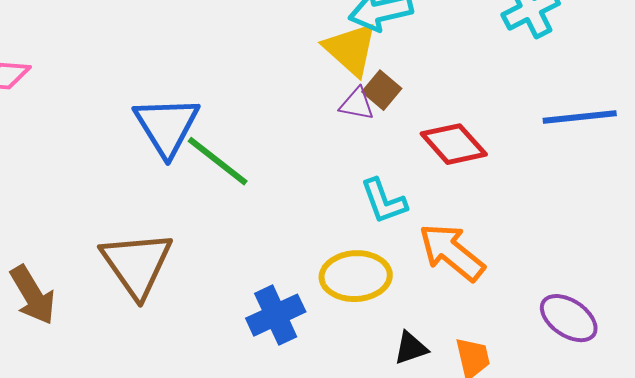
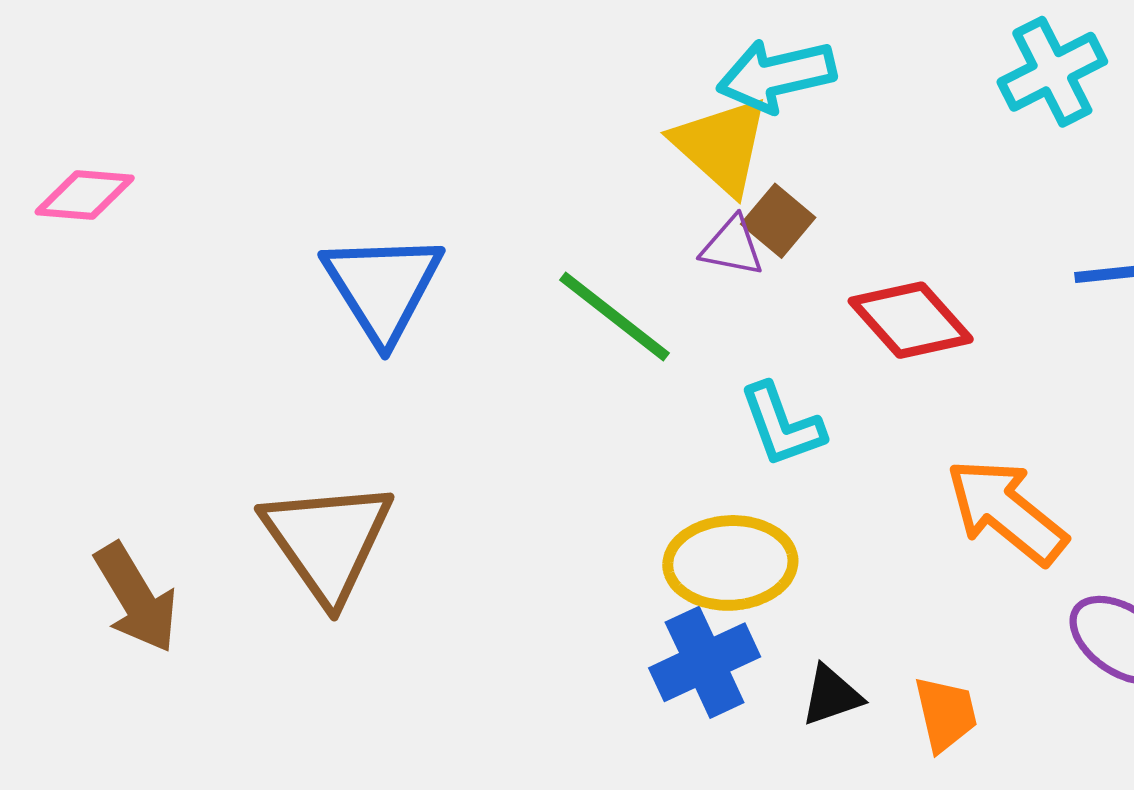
green line: (218, 161) -> (614, 316), moved
orange arrow: (452, 252) -> (1006, 511), moved
blue cross: (276, 315) -> (705, 662), moved

